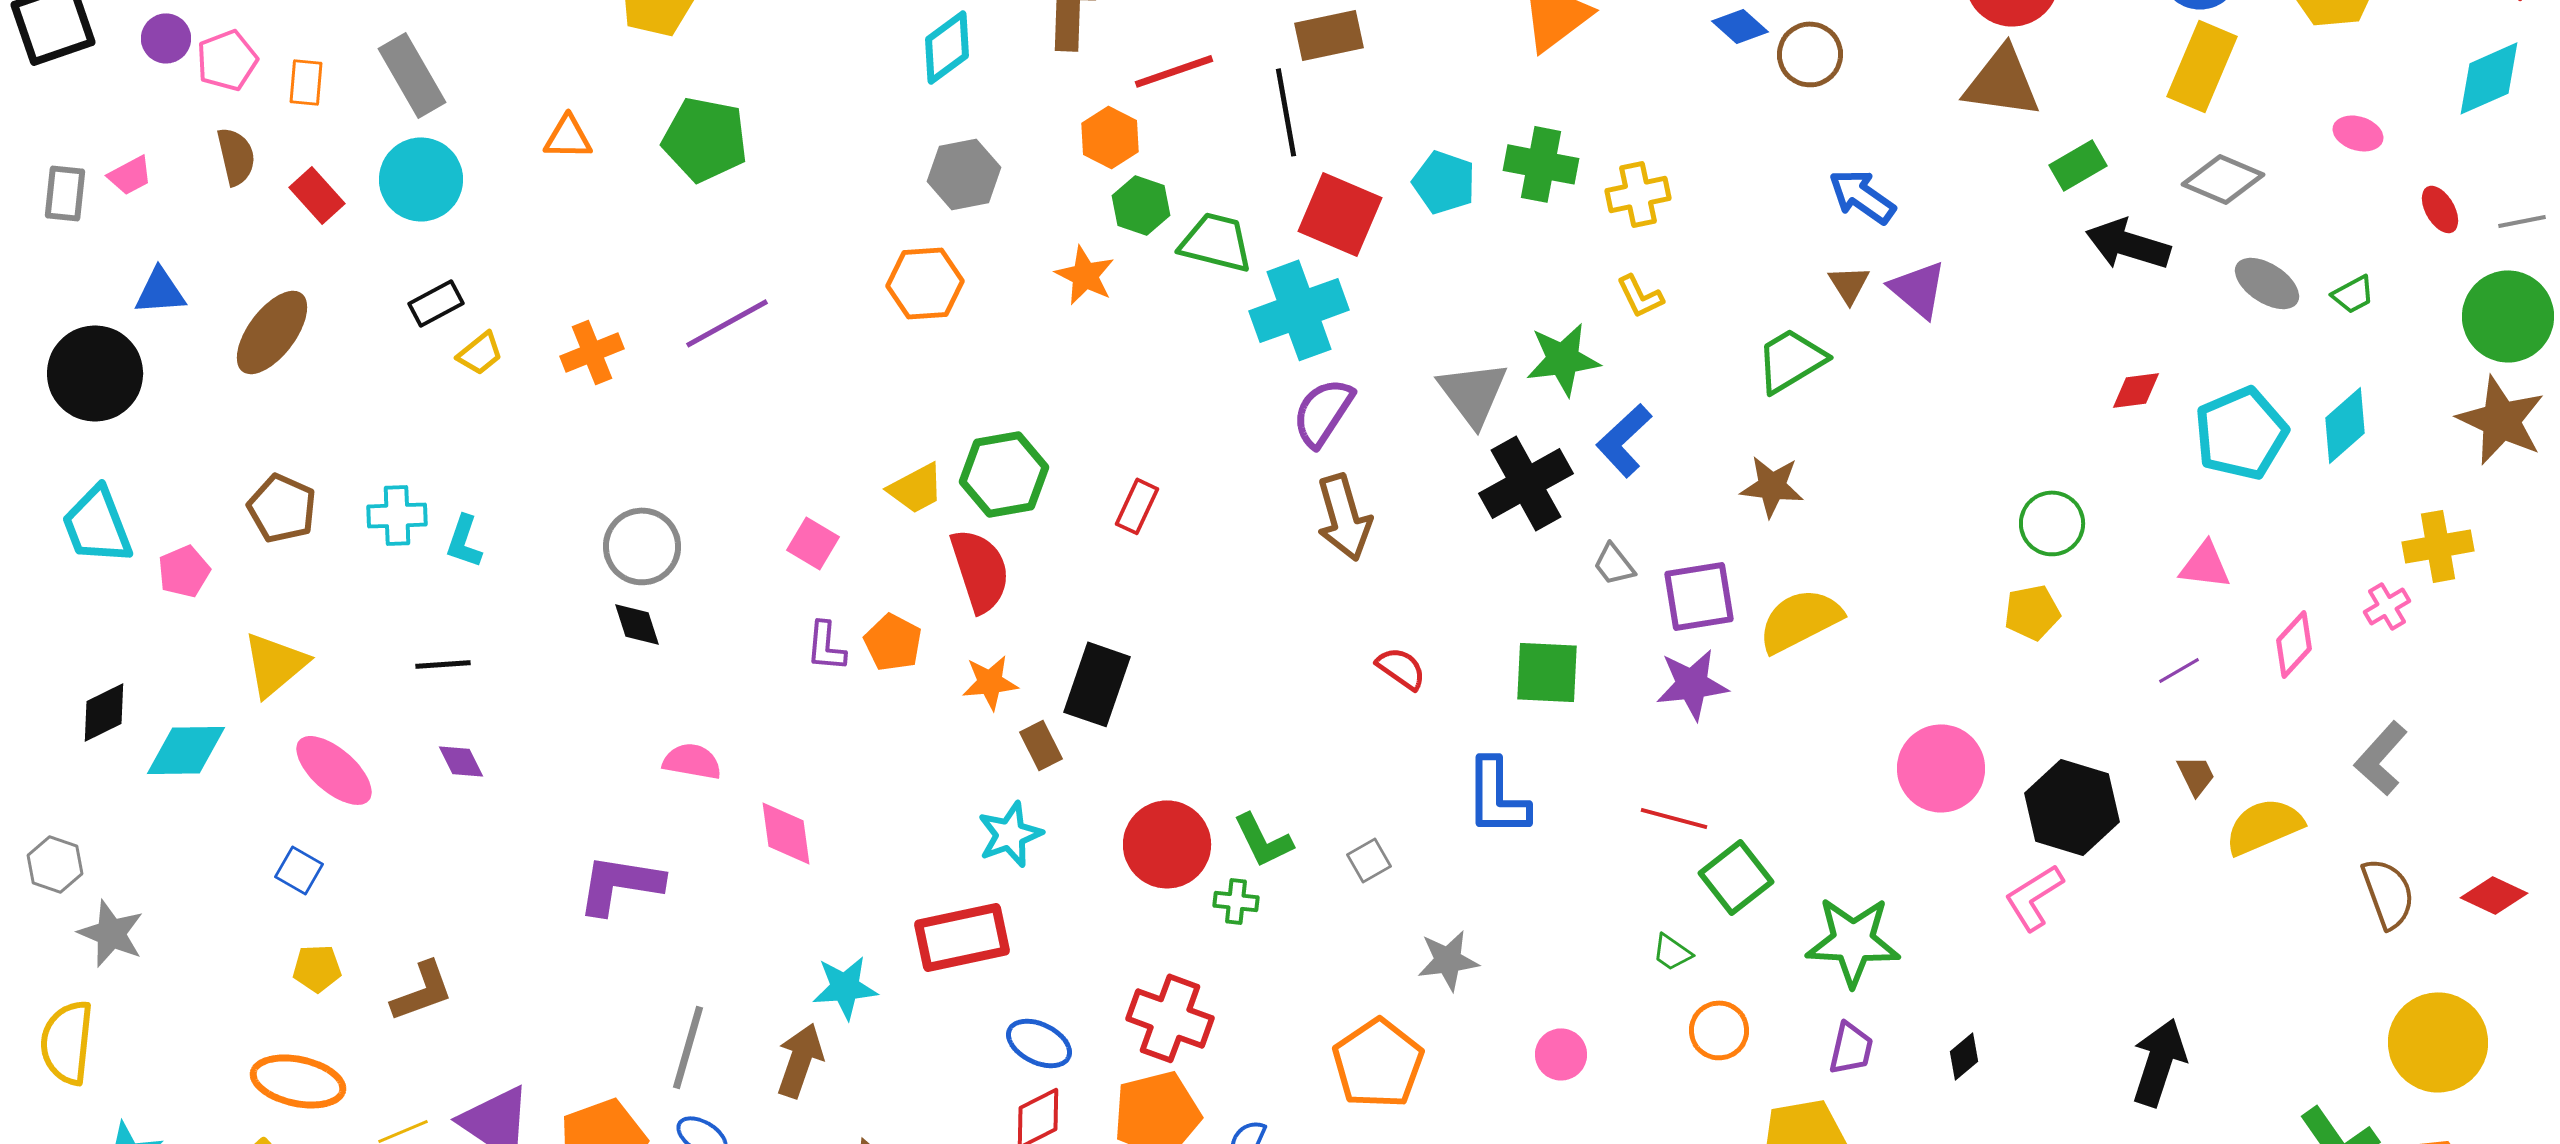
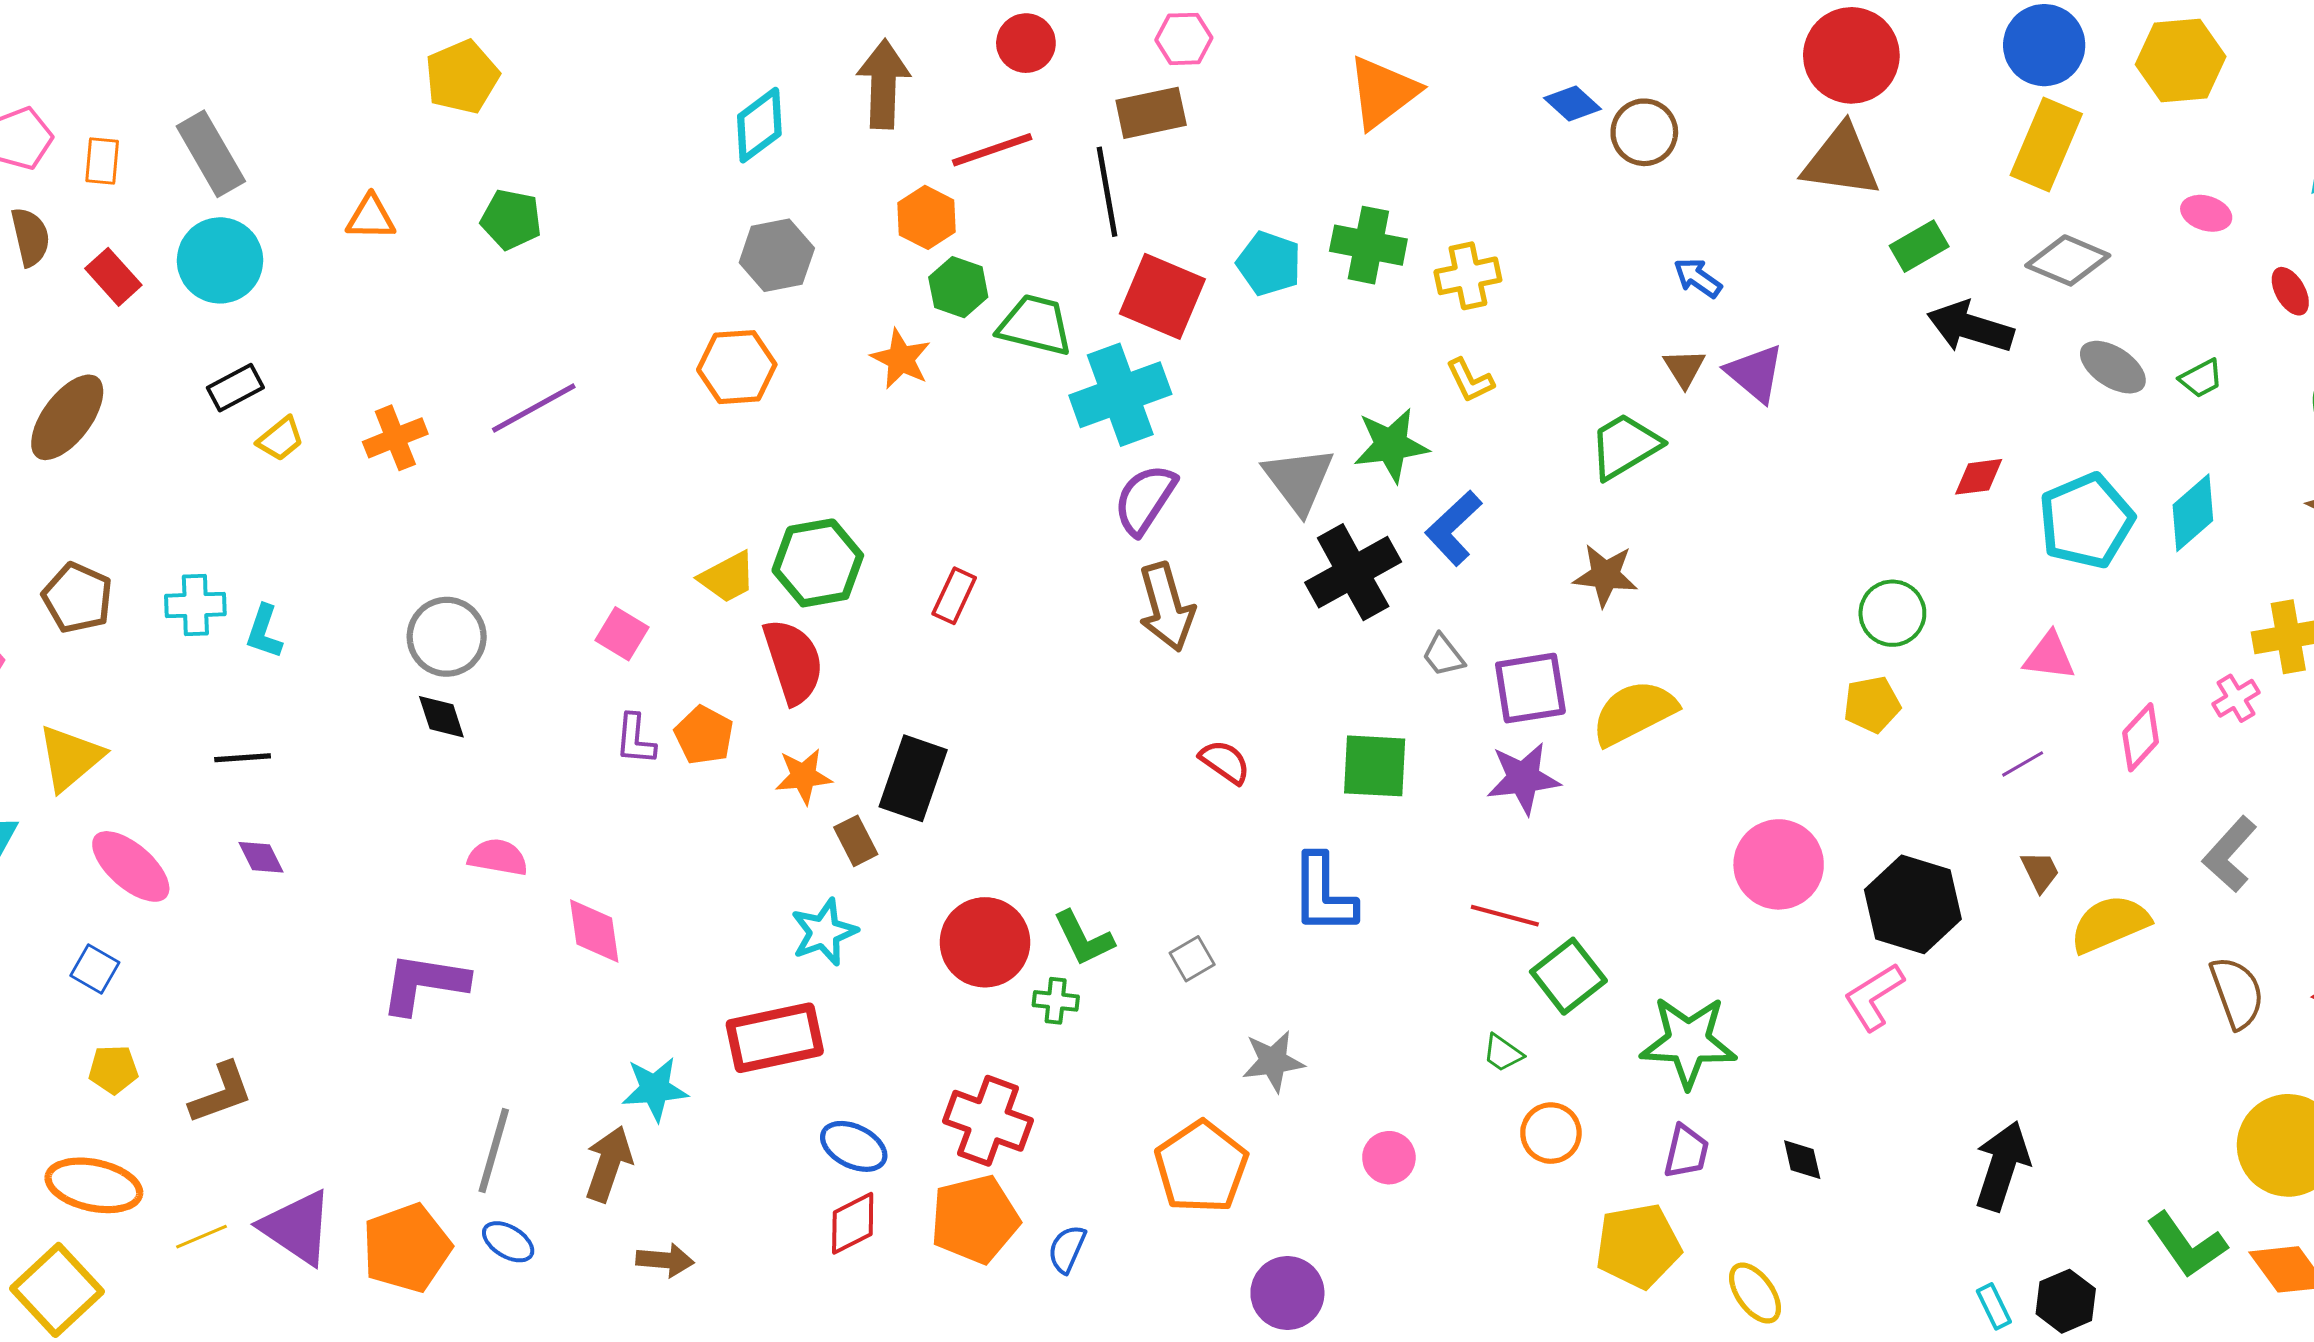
green pentagon: (705, 139) -> (511, 219), size x0.7
blue arrow: (1862, 196) -> (1698, 278), size x0.7
black diamond: (1964, 1056) -> (1802, 1160), turned -63

